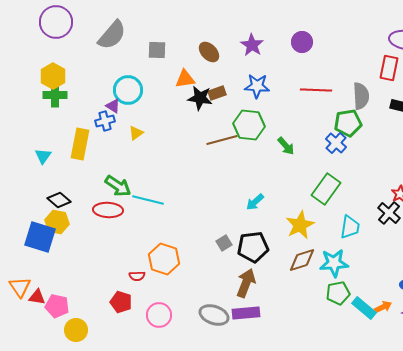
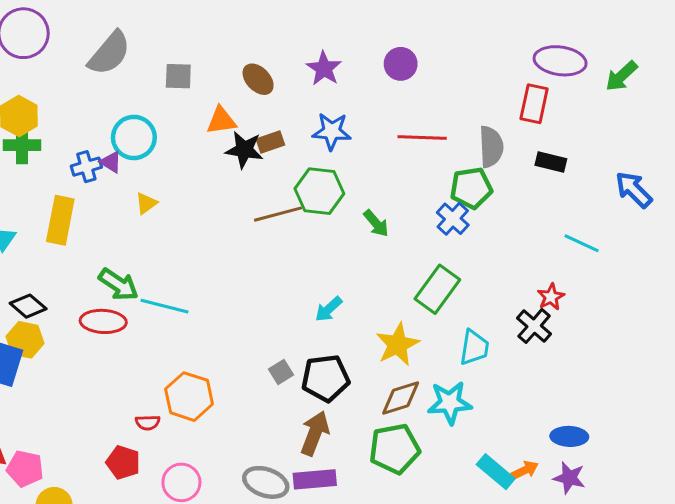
blue cross: (105, 121) -> (86, 167), moved
green pentagon: (338, 293) -> (395, 449), moved, size x1.4

